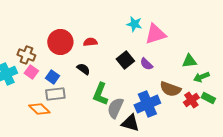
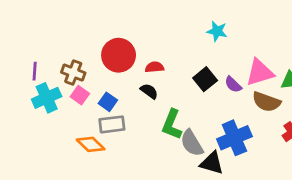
pink triangle: (155, 34) -> (260, 73), moved
red semicircle: (90, 42) -> (154, 67), moved
brown semicircle: (170, 89) -> (266, 102), moved
gray semicircle: (115, 108) -> (192, 143), turned -55

